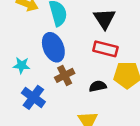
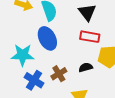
cyan star: (21, 65) -> (23, 55), size x1.6
brown cross: (65, 75) -> (59, 74), moved

